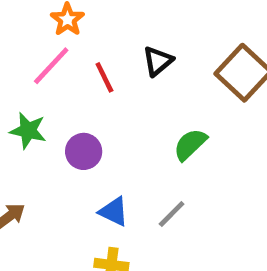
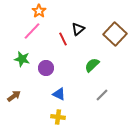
red line: (104, 77) -> (63, 39), moved
gray line: (172, 214) -> (102, 95), moved

